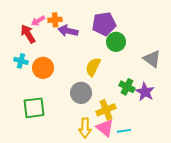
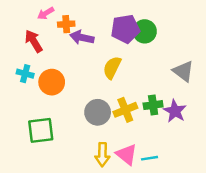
pink arrow: (38, 21) -> (46, 13), moved
green circle: (116, 42) -> (145, 31), moved
yellow semicircle: (93, 67) -> (112, 68), moved
green cross: (127, 87) -> (153, 105), turned -35
yellow cross: (106, 110) -> (125, 110), moved

